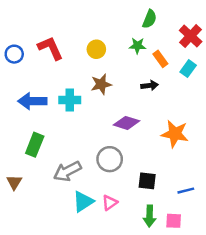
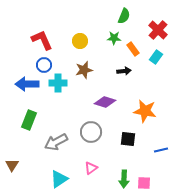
blue circle: (14, 54) -> (44, 65), moved
black square: (147, 181) -> (128, 139), moved
brown triangle: (14, 182) -> (12, 165), moved
blue line: (186, 191) -> (161, 150), moved
cyan triangle: (83, 201) -> (59, 179), moved

